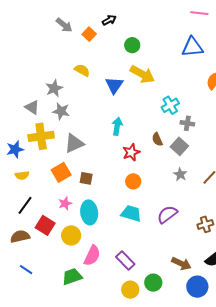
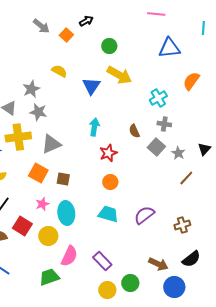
pink line: (199, 13) -> (156, 14), moved
cyan cross: (170, 105) -> (158, 98), moved
brown semicircle: (157, 139) -> (134, 131), moved
orange square: (61, 172) -> (38, 173), turned -30
gray star: (180, 174) -> (178, 153), moved

